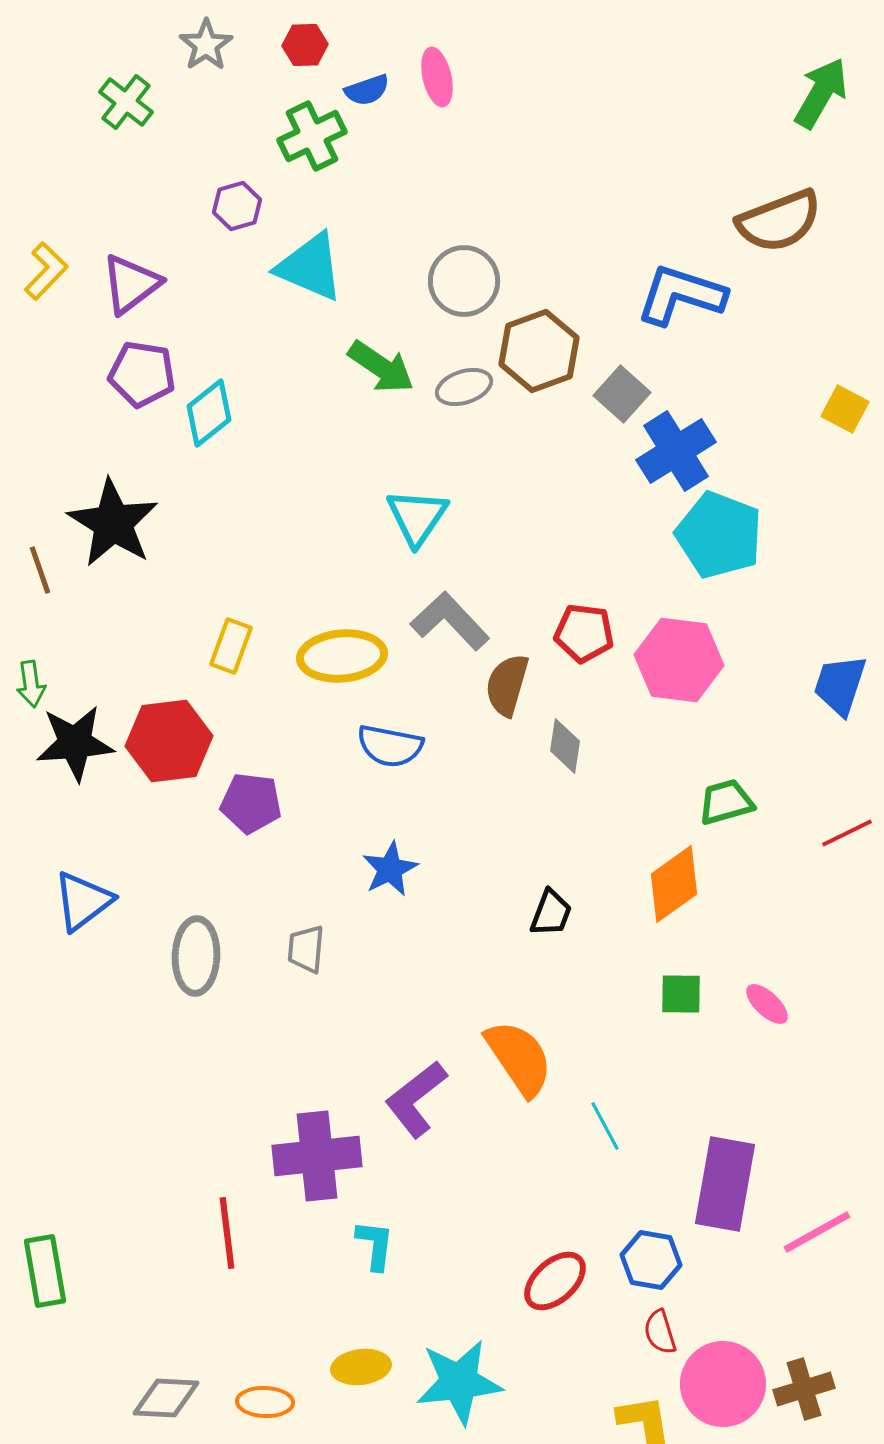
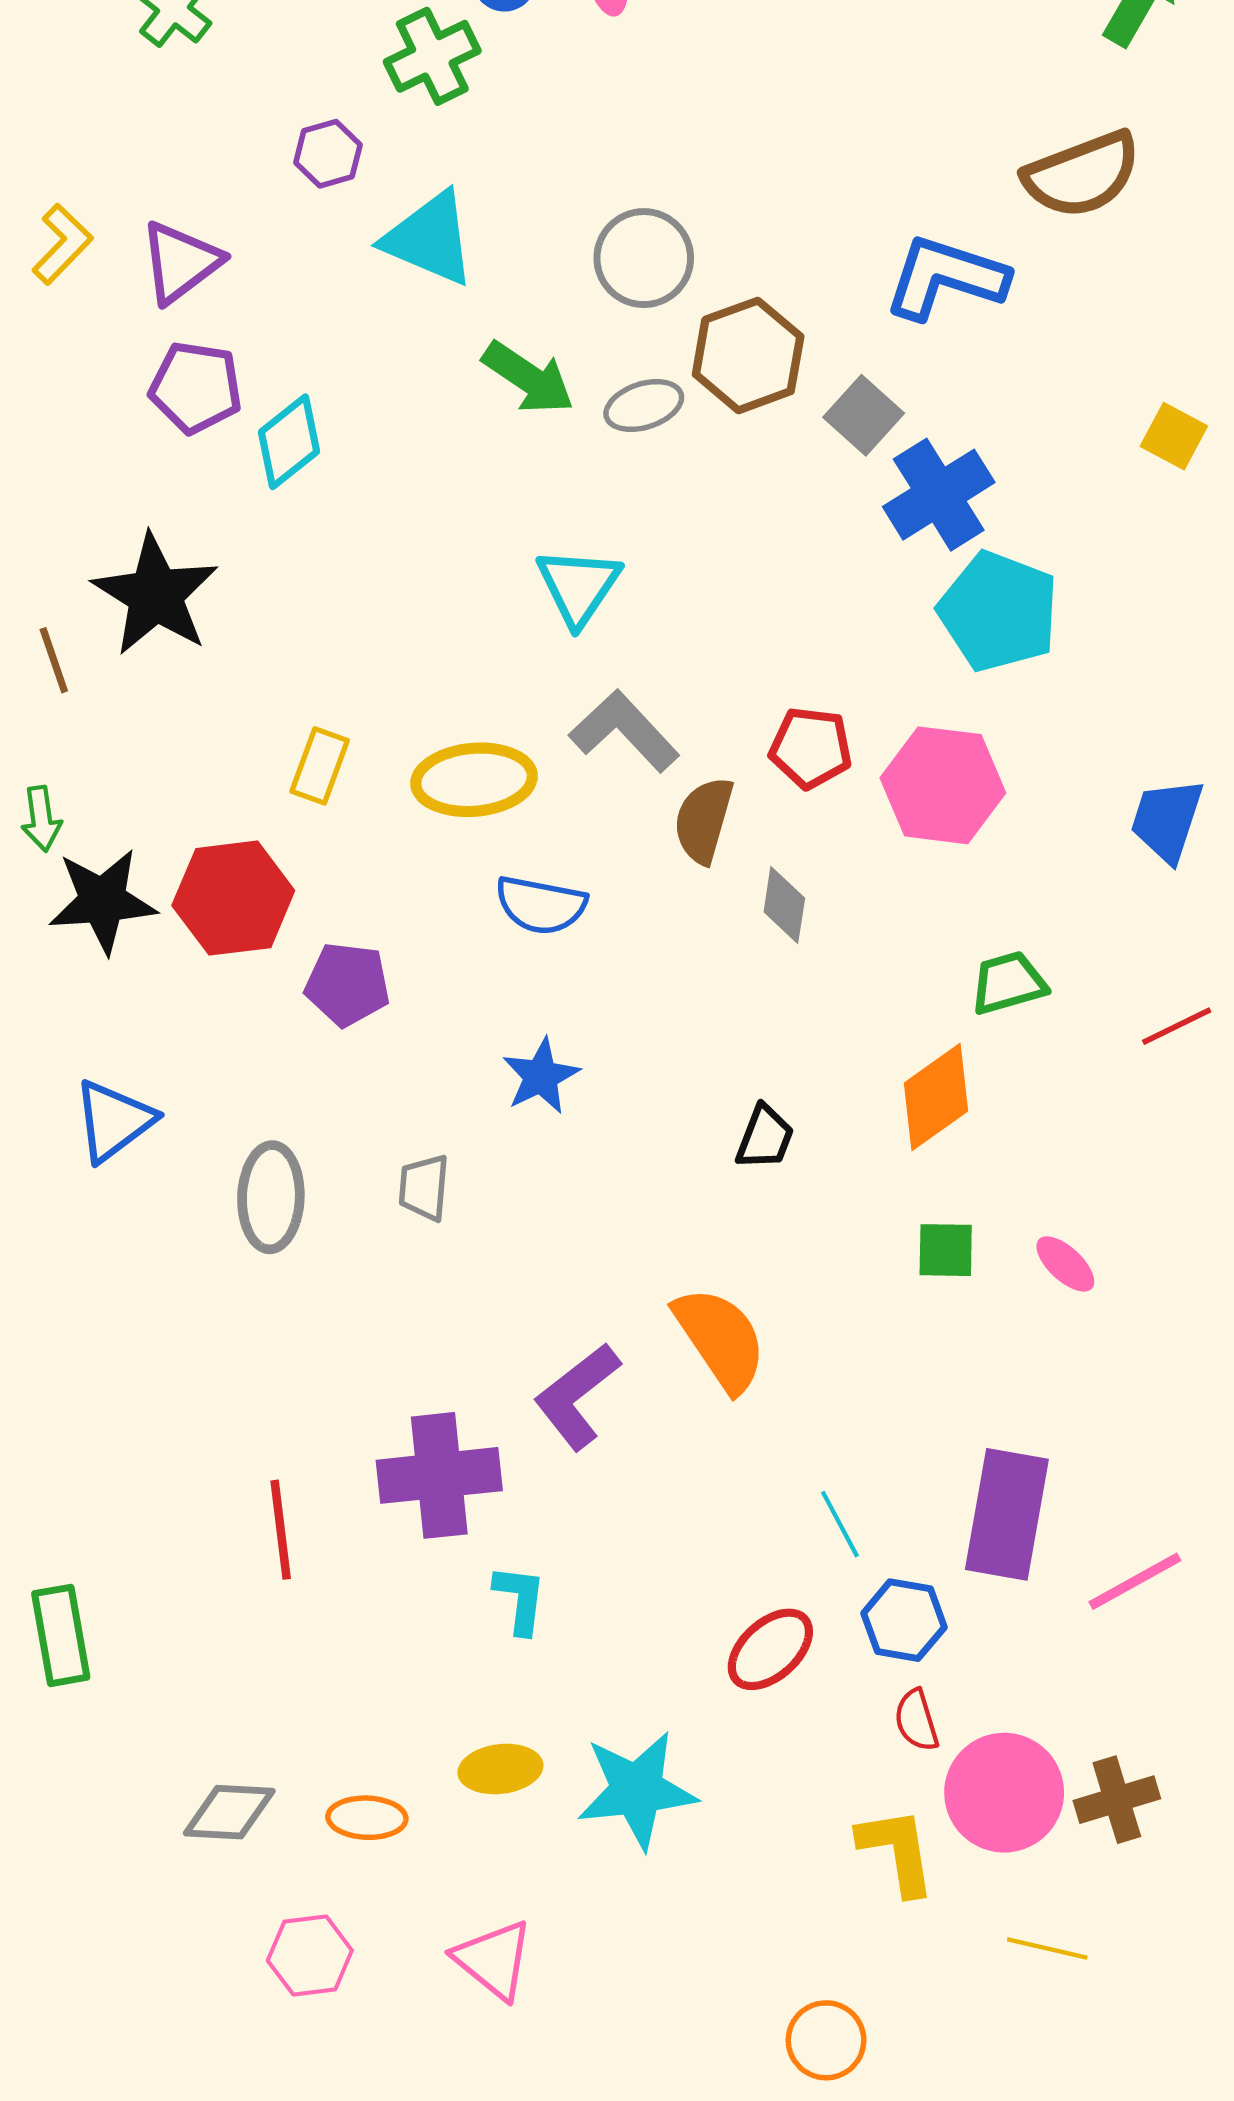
cyan line: (605, 1126) -> (840, 1524), moved
red line: (227, 1233) -> (281, 1530), moved

